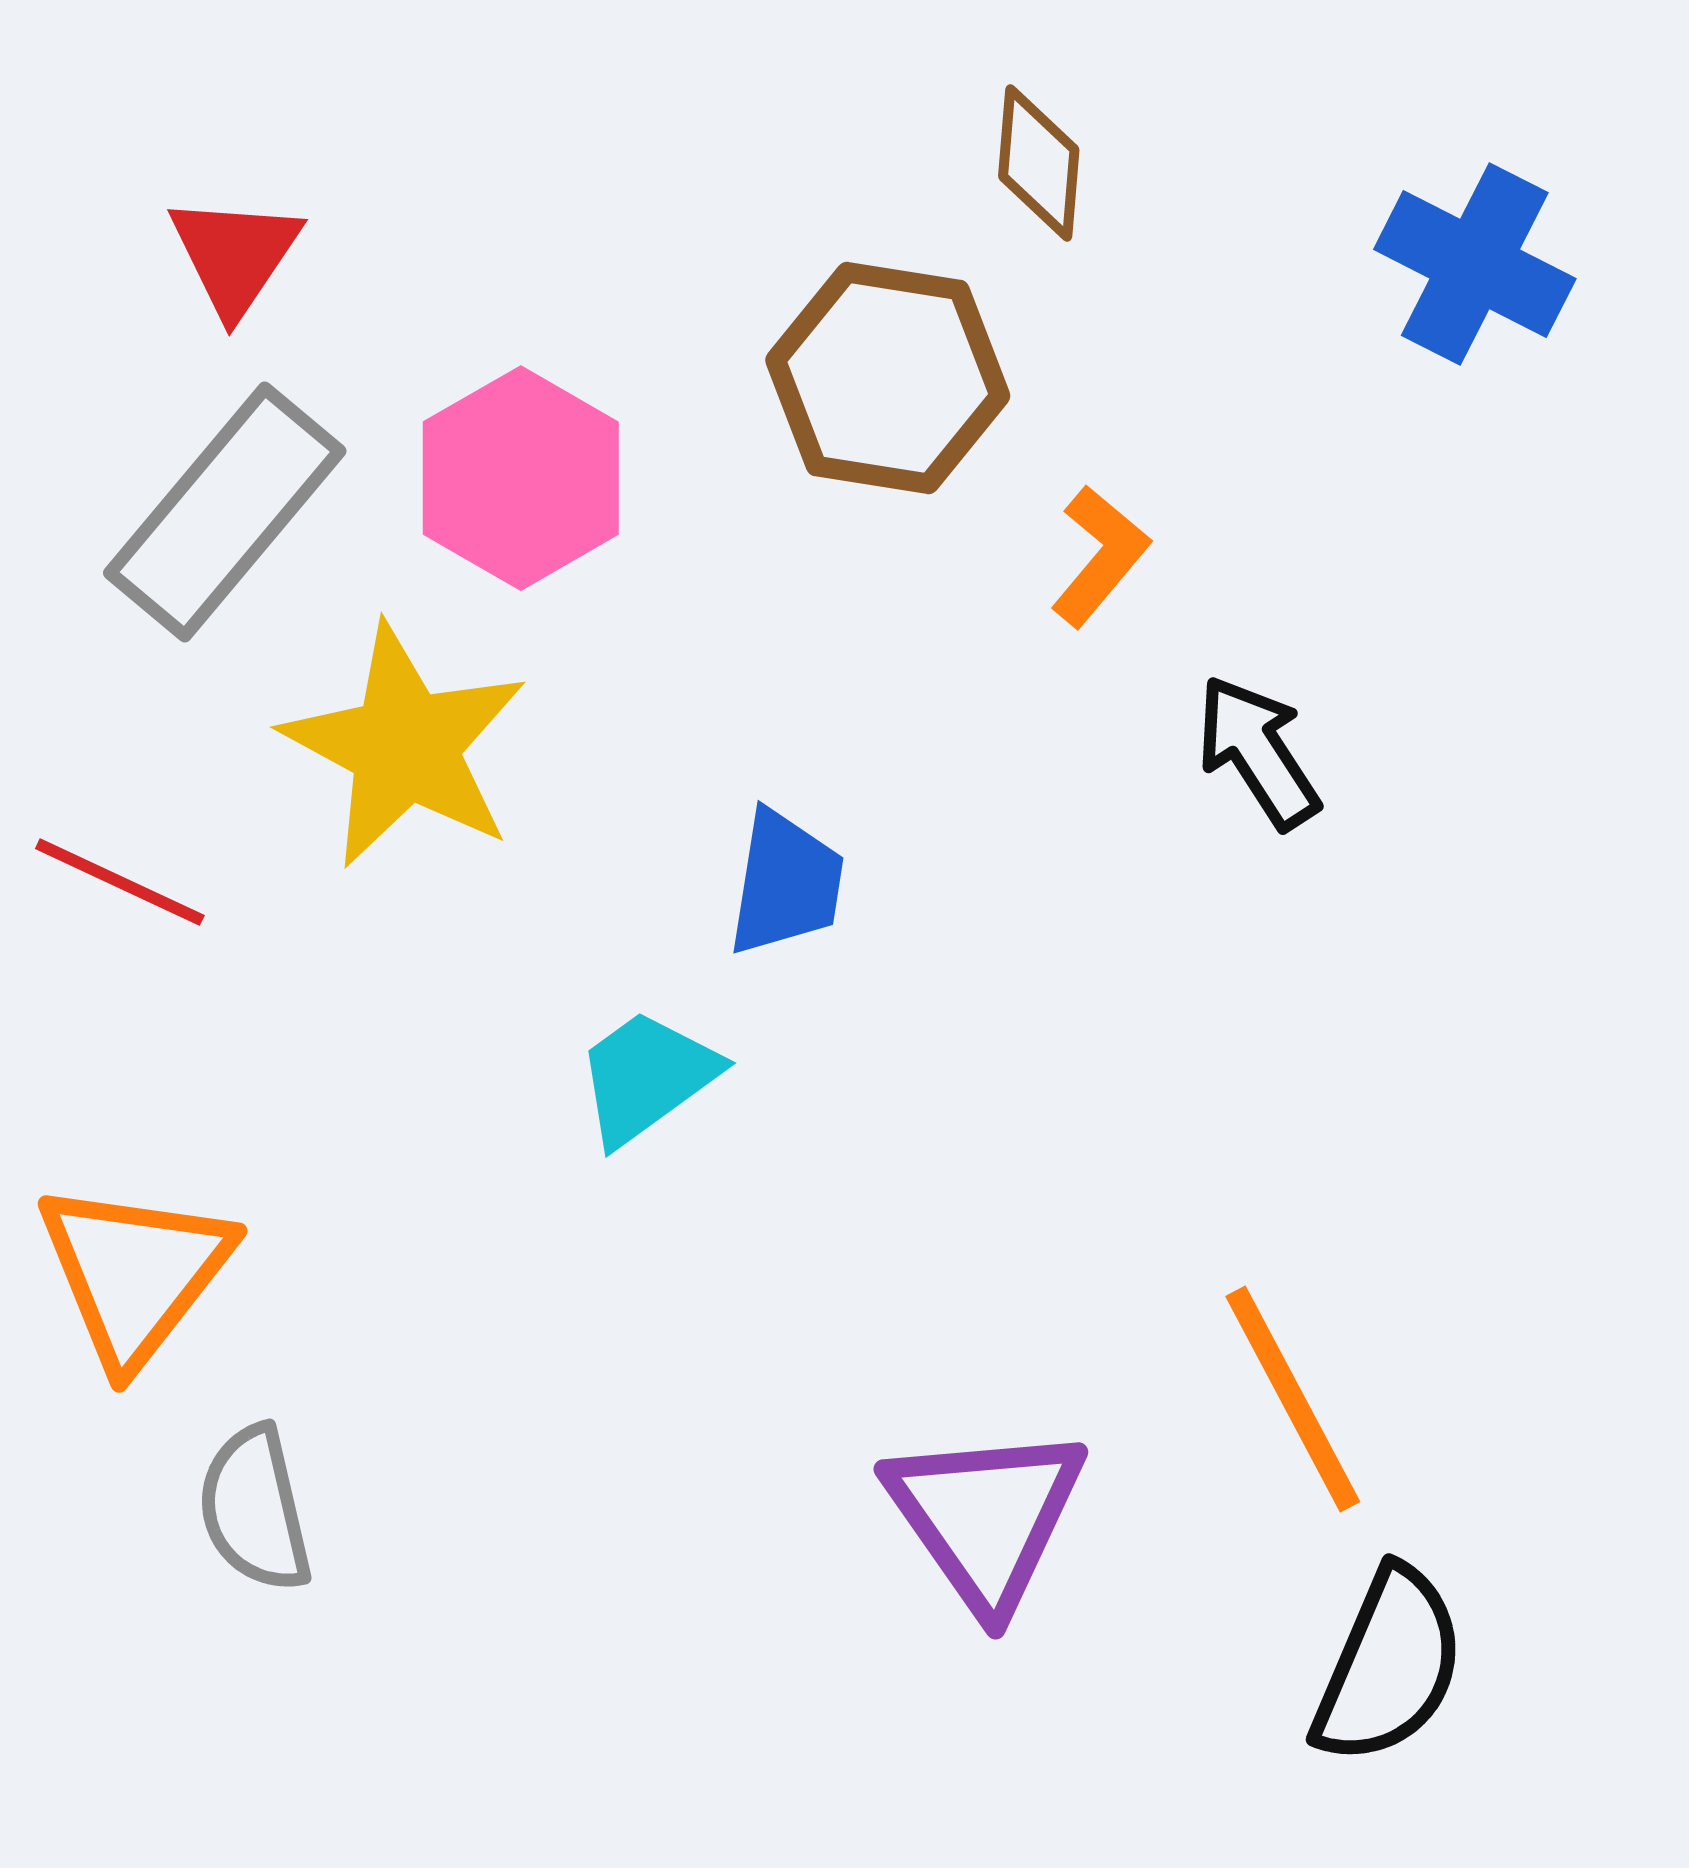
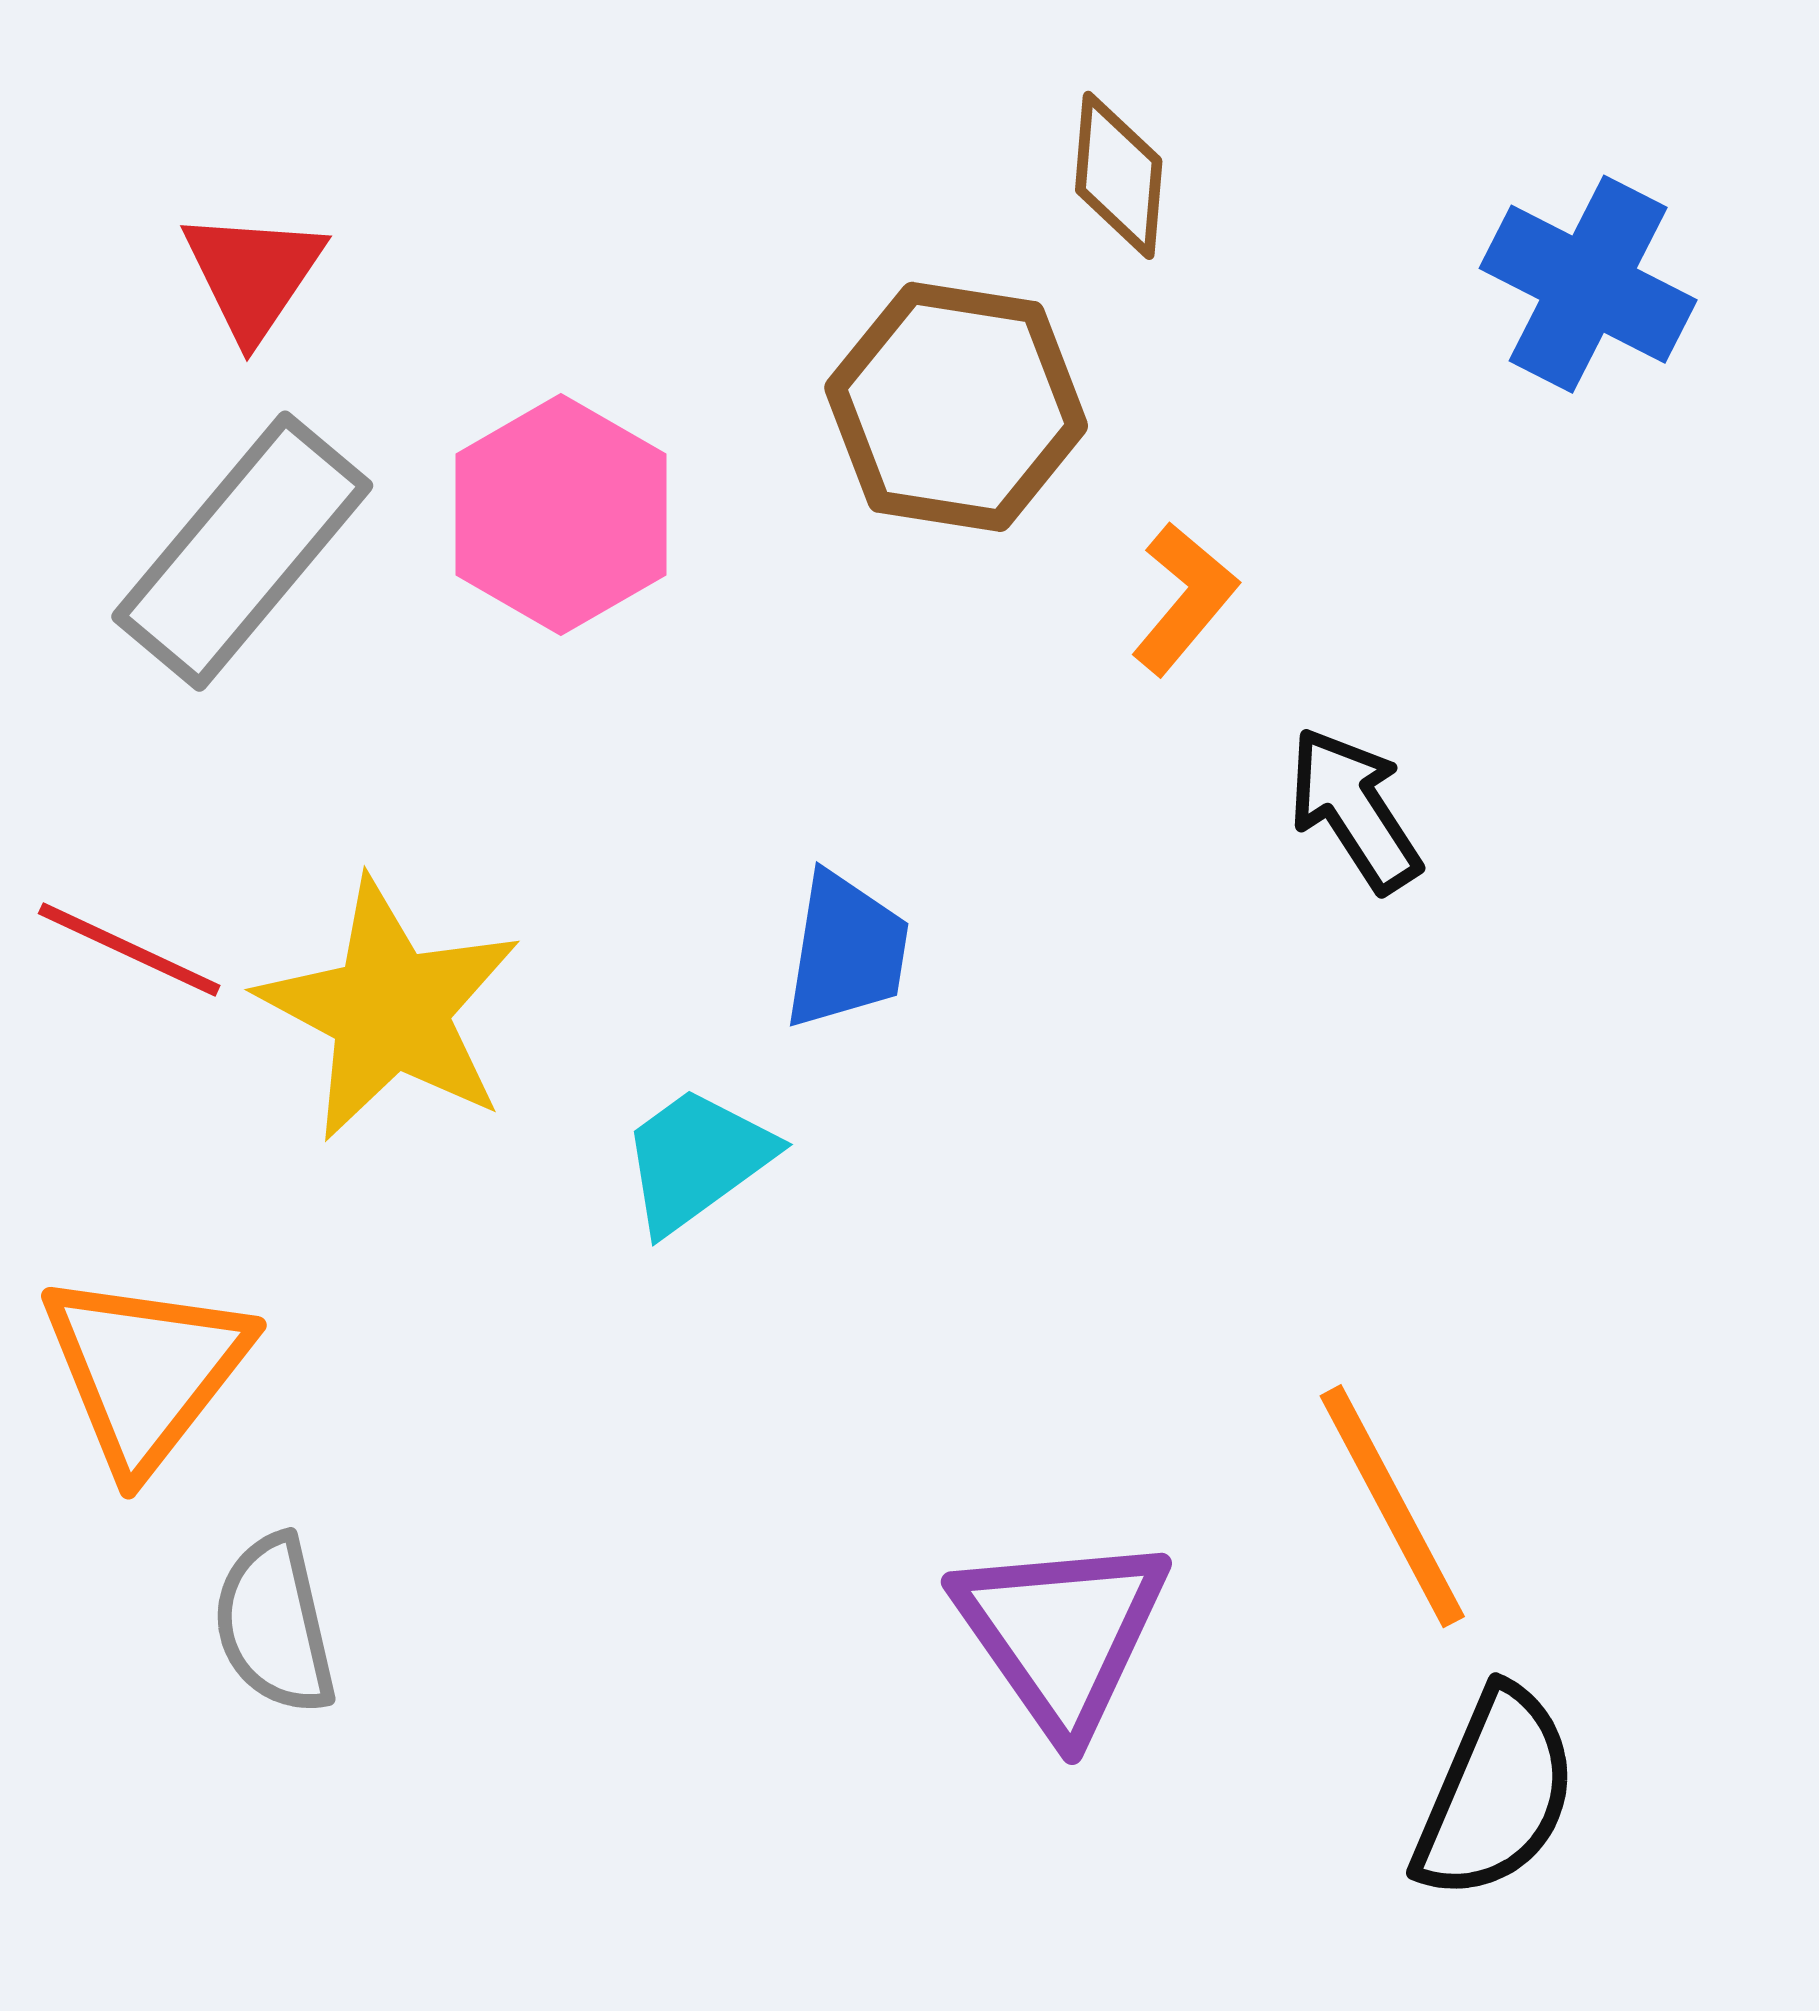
yellow star: (405, 746) -> (390, 1010), moved

